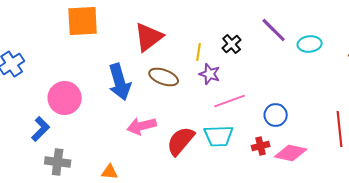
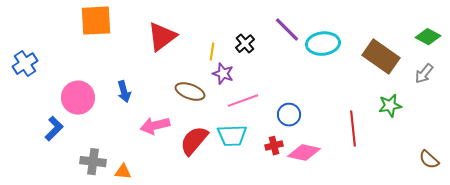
cyan ellipse: (310, 44) -> (323, 44), size x1.4
brown ellipse: (164, 77) -> (190, 92), moved
blue arrow: (120, 82) -> (124, 92), moved, size x0.6
gray cross: (58, 162) -> (93, 162), moved

